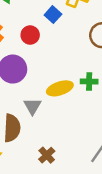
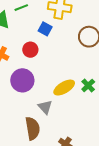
green cross: (89, 81) -> (88, 86), moved, turned -32

